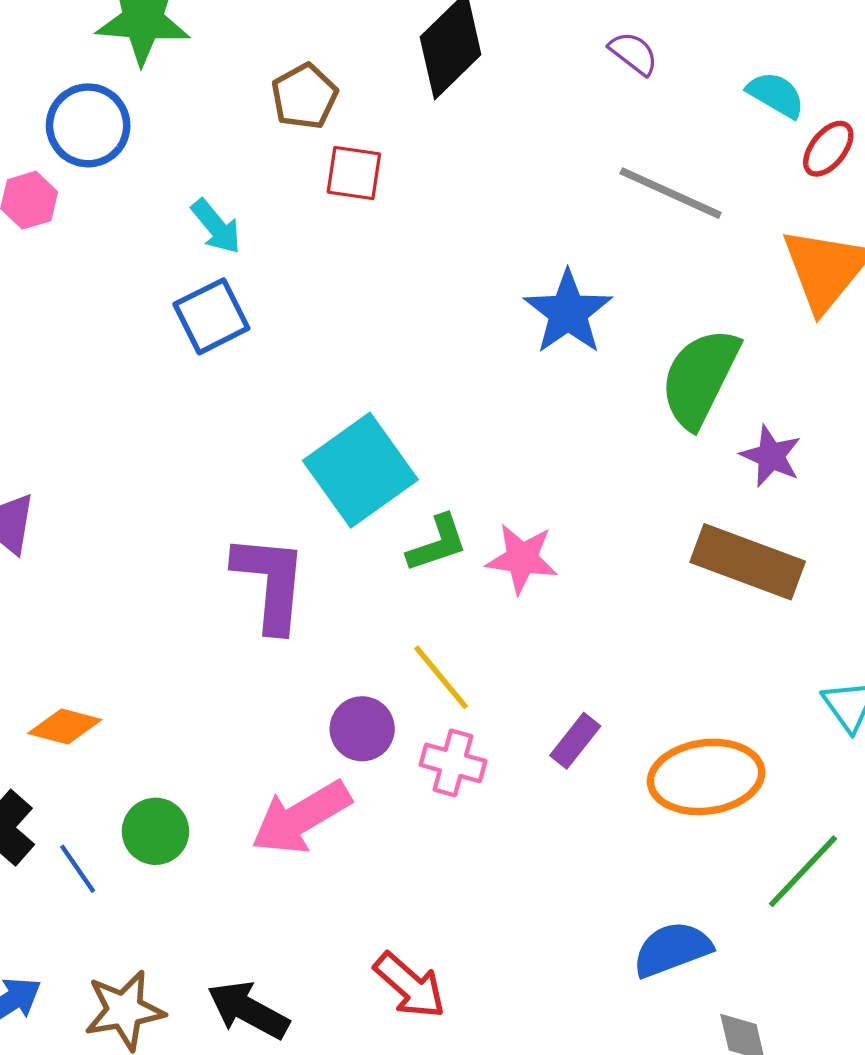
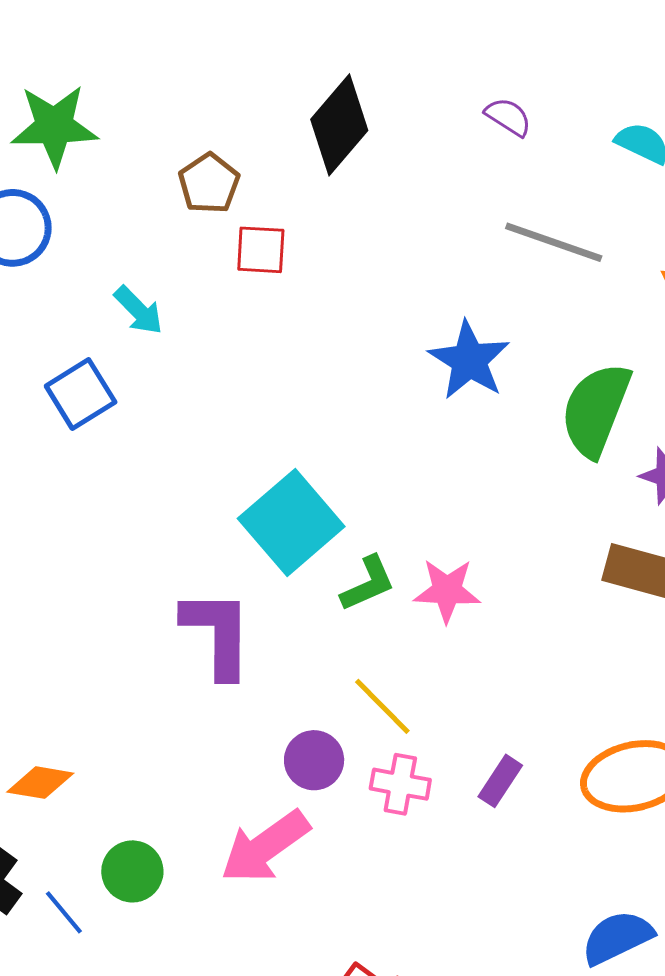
blue square: (211, 316) -> (81, 394), moved
purple rectangle: (575, 741) -> (500, 781), moved

